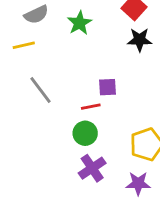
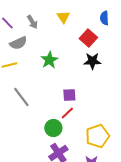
green star: (80, 23) -> (49, 60), moved
red line: (91, 107) -> (67, 113), moved, turned -32

